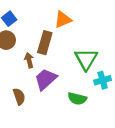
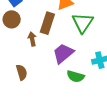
green triangle: (86, 59) -> (83, 23), moved
purple trapezoid: (46, 79) -> (63, 53), moved

